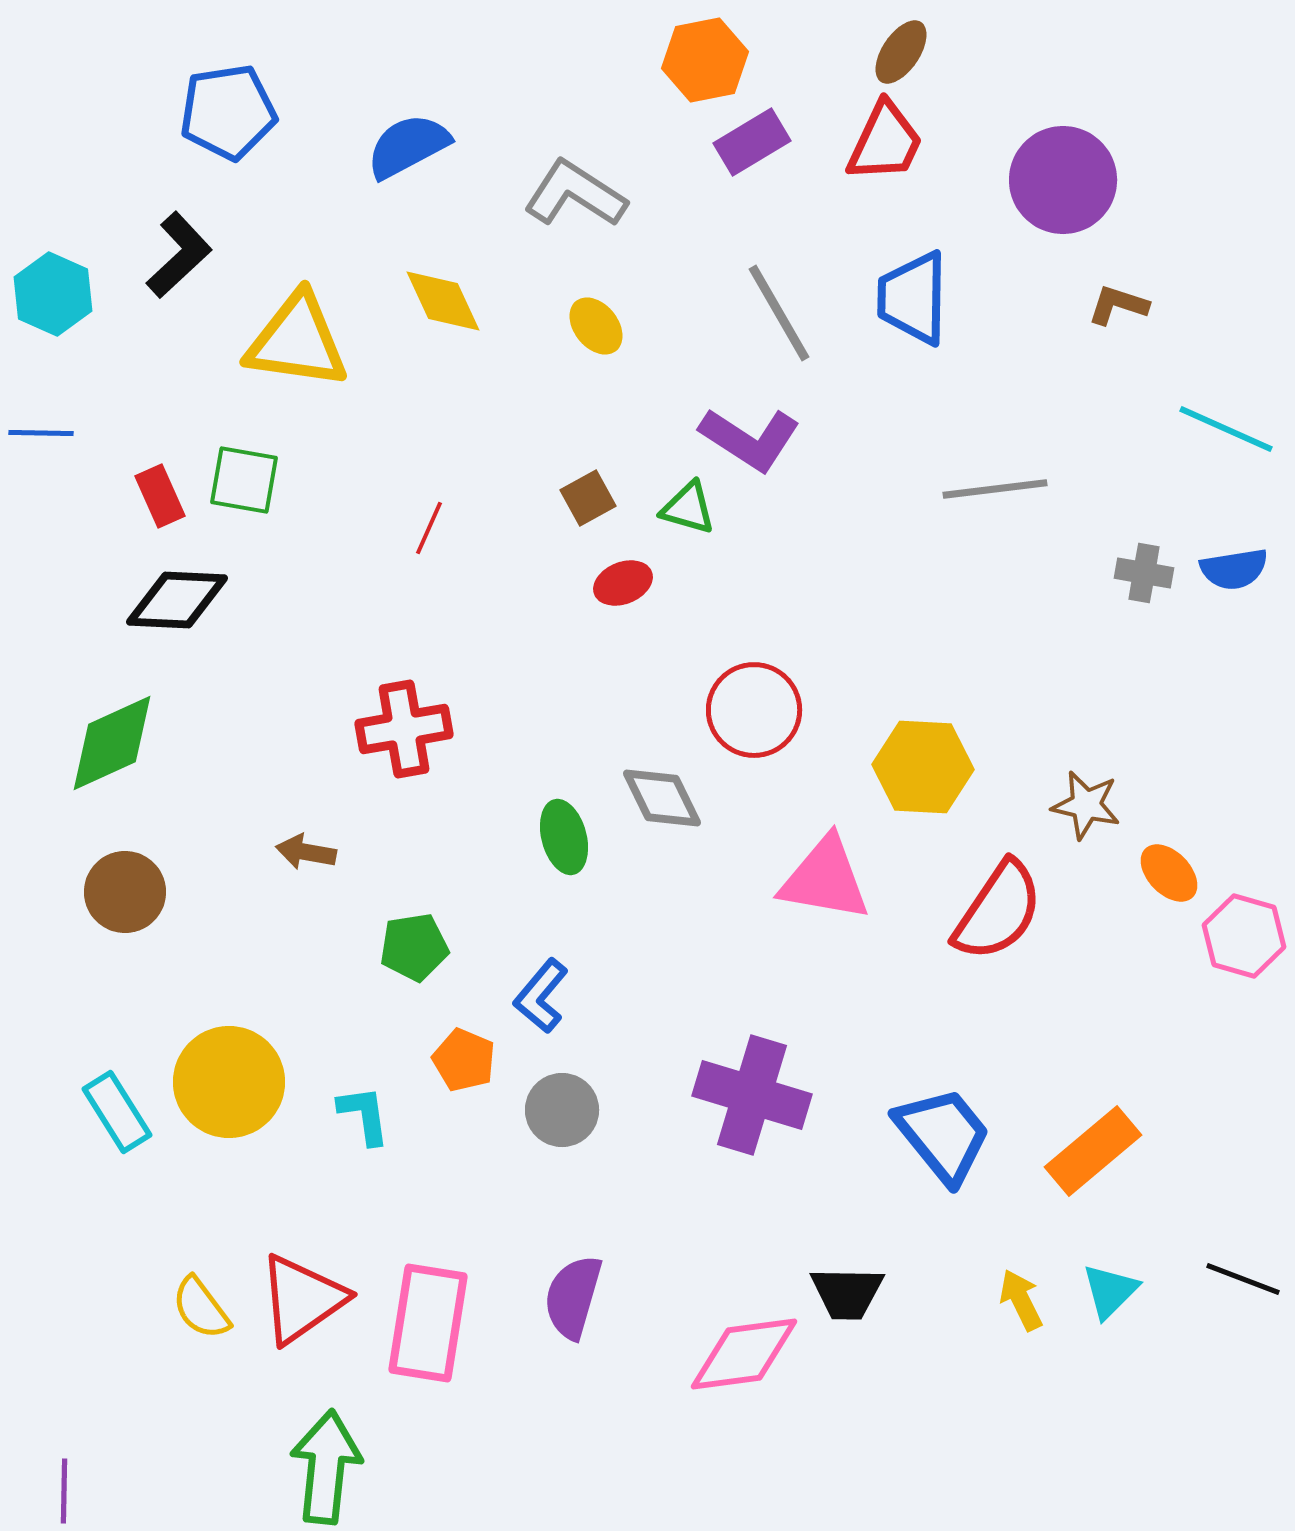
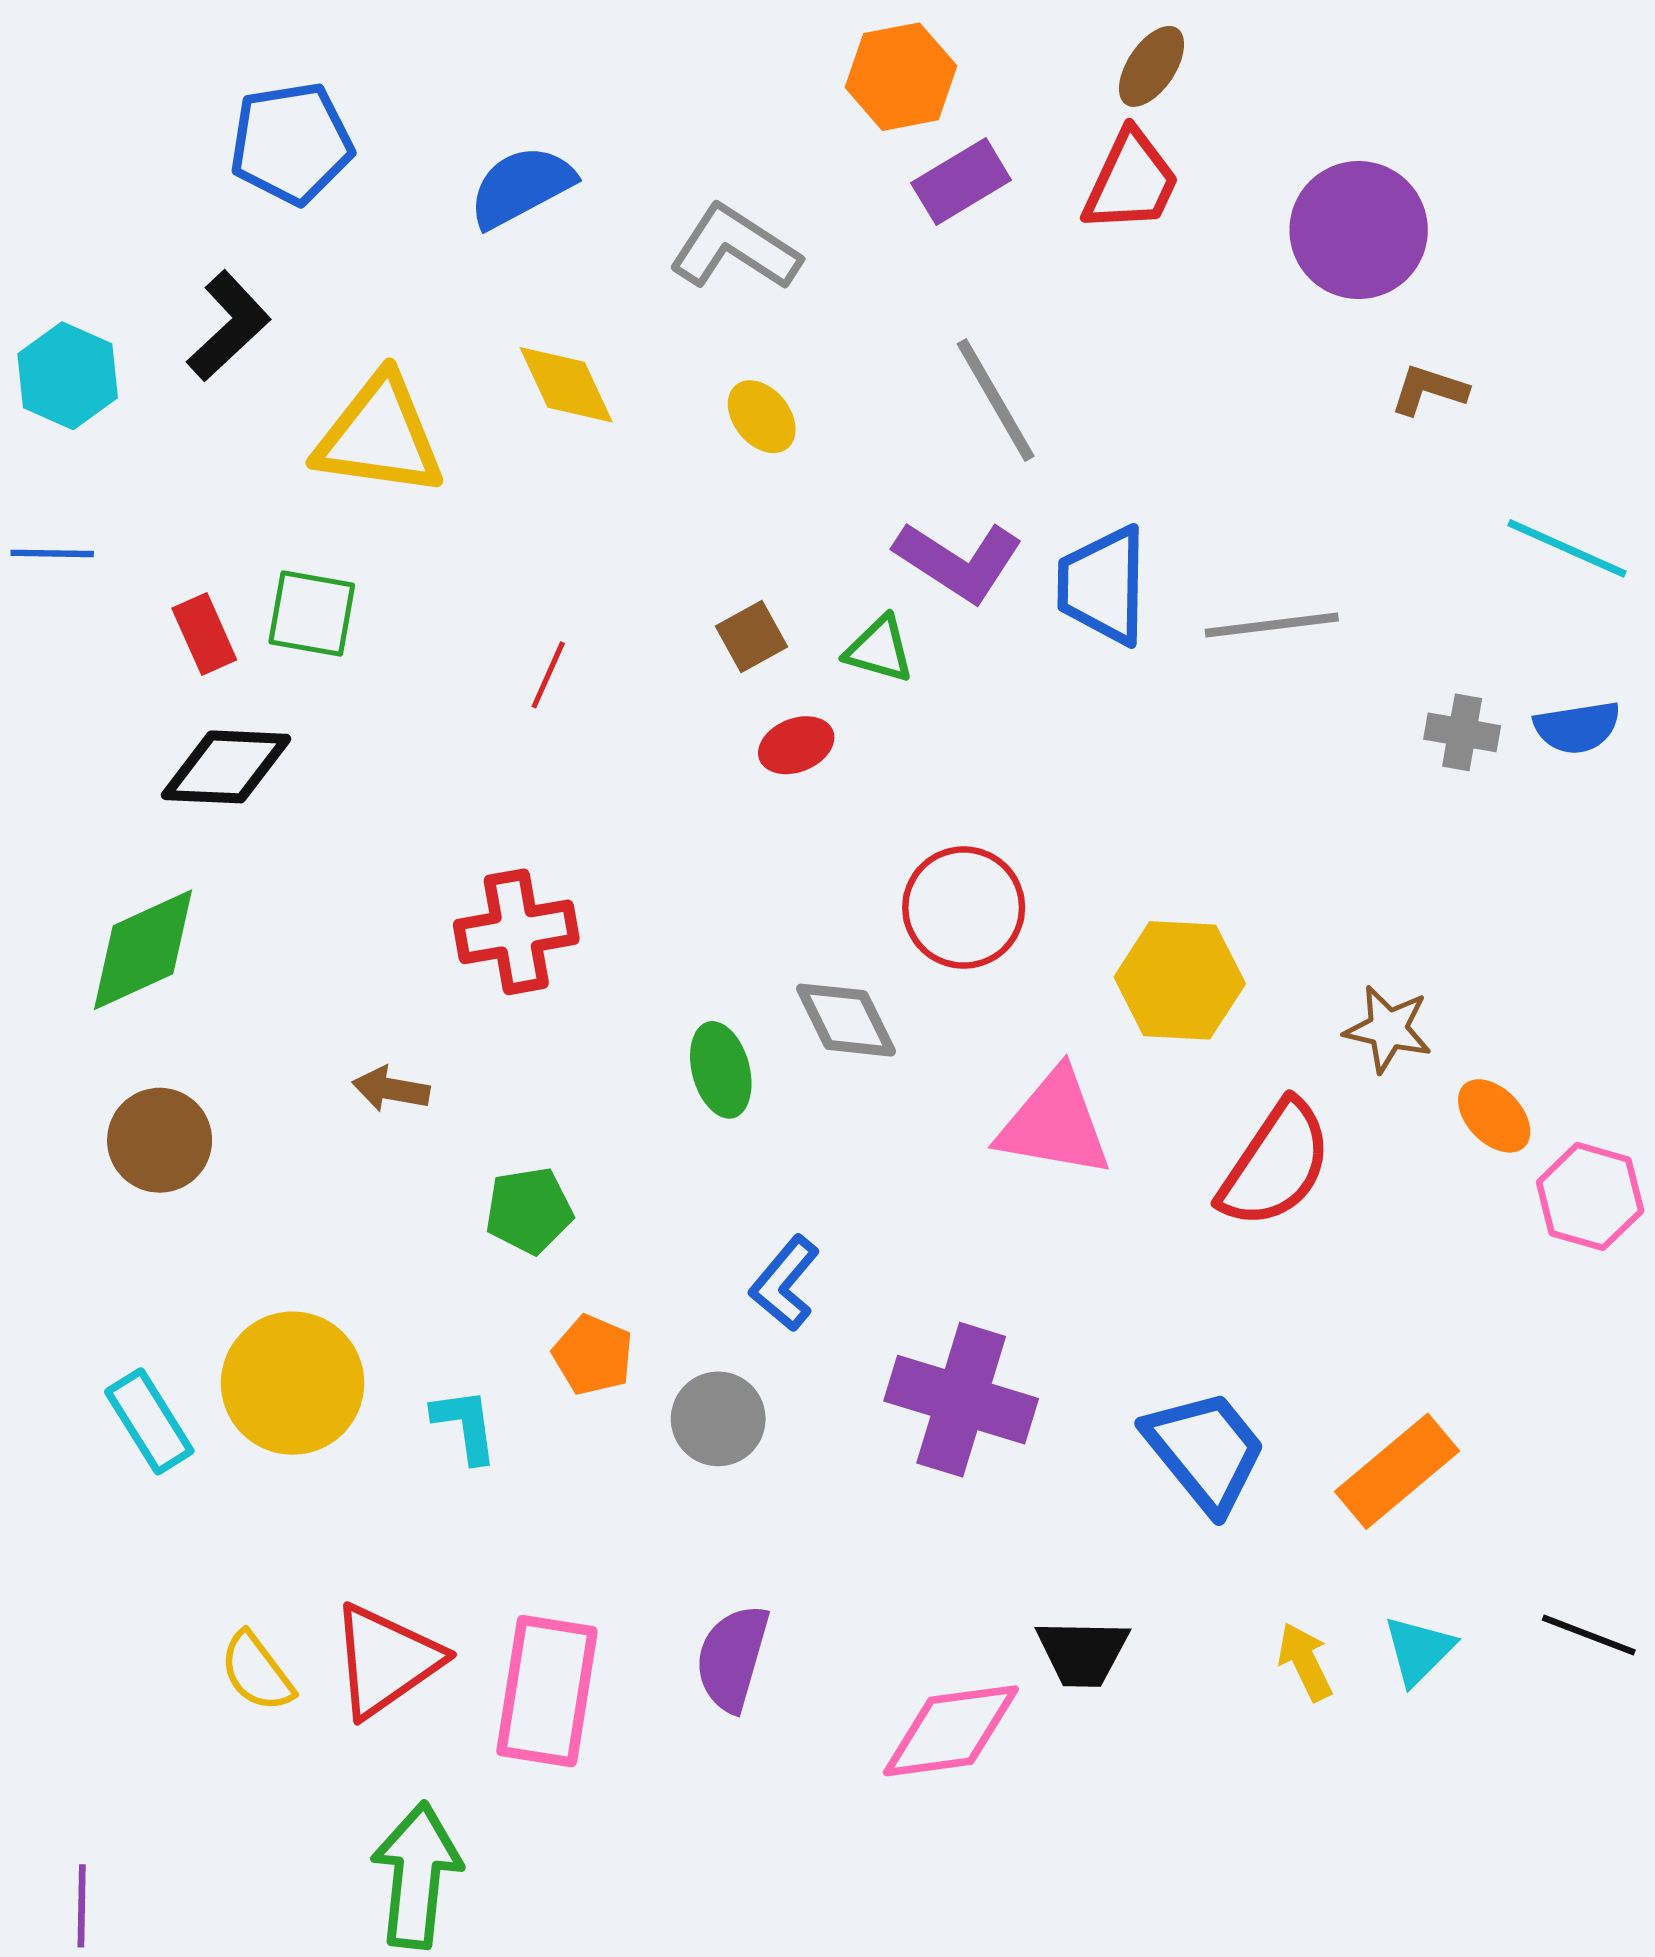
blue trapezoid: (913, 298) -> (1103, 585), moved
blue L-shape: (541, 996) -> (785, 1283), moved

